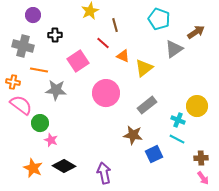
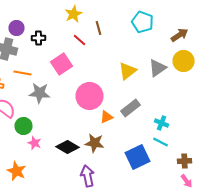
purple circle: (33, 15) -> (16, 28), moved
red line: (103, 43) -> (80, 40), moved
gray triangle: (174, 49) -> (158, 68), moved
orange triangle: (123, 56) -> (106, 117), moved, turned -48
yellow circle: (197, 106) -> (184, 61), moved
brown star: (133, 135) -> (94, 143), moved
blue square: (154, 154) -> (138, 157), size x1.4
black diamond: (64, 166) -> (68, 147), moved

